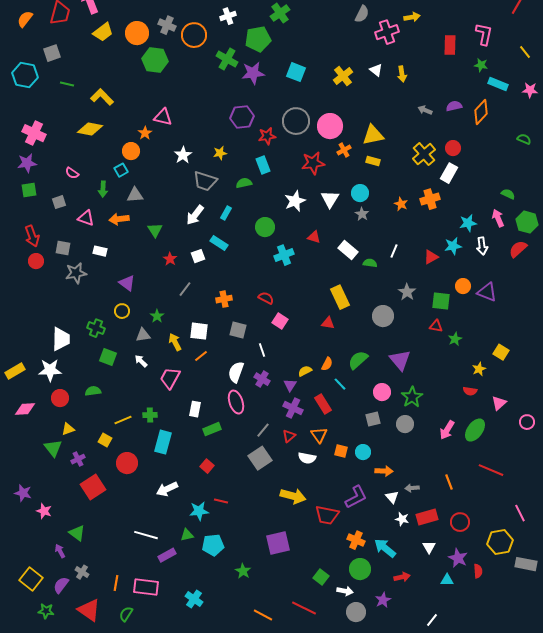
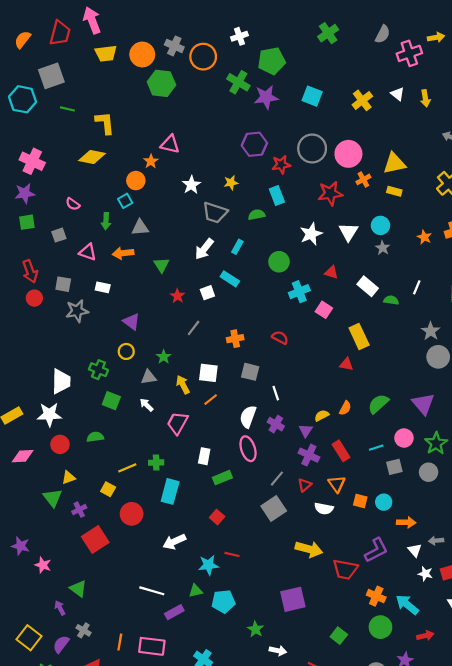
green cross: (280, 13) -> (328, 33), moved
yellow trapezoid: (103, 32) -> (106, 53), turned 30
gray square: (52, 53) -> (51, 76), size x1.4
yellow L-shape: (102, 97) -> (105, 123), turned 40
gray circle: (383, 316) -> (438, 357), moved
pink square: (280, 321) -> (324, 310), moved
cyan line: (340, 384) -> (376, 448), moved, turned -64
white arrow: (345, 591) -> (278, 651), moved

